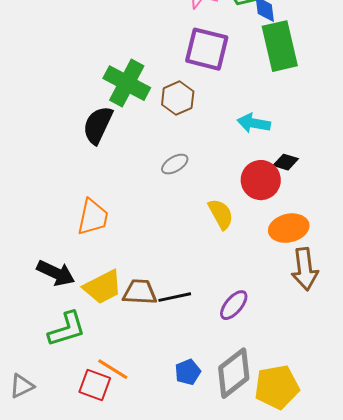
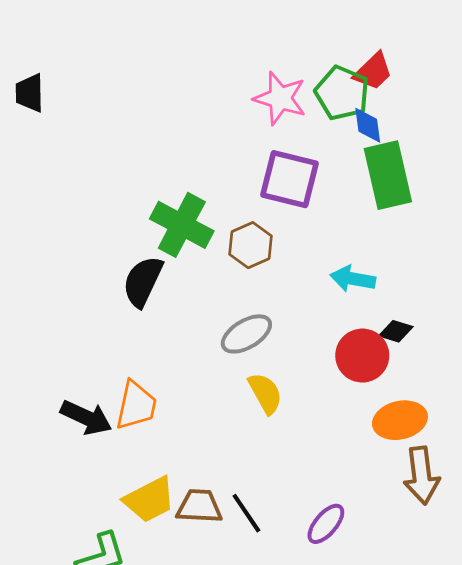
gray ellipse: (175, 164) -> (246, 334), size x1.4
yellow semicircle: (221, 214) -> (265, 393), moved
black arrow: (56, 273) -> (86, 417), moved
black line: (175, 297) -> (246, 513), turned 68

